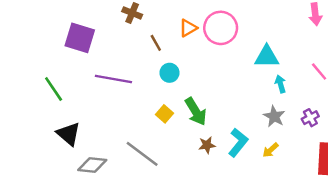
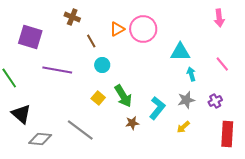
gray star: (274, 116) -> (186, 100), turned 30
cyan L-shape: (238, 143) -> (157, 108), moved

